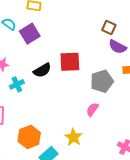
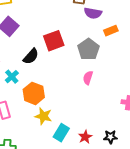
orange hexagon: (29, 137) -> (34, 93), moved
yellow star: (73, 137) -> (43, 116), moved

